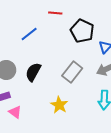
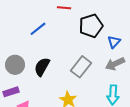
black pentagon: (82, 31) -> (91, 26), turned 30

